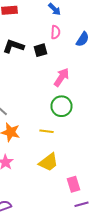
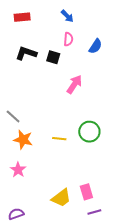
black square: (40, 50) -> (53, 57), turned 32
green circle: (62, 106) -> (89, 132), moved
yellow trapezoid: (48, 162) -> (61, 198), moved

